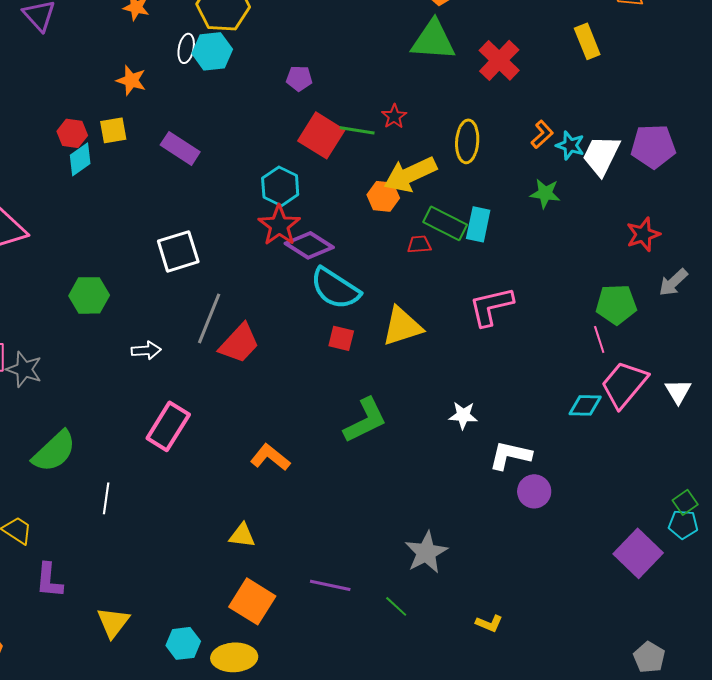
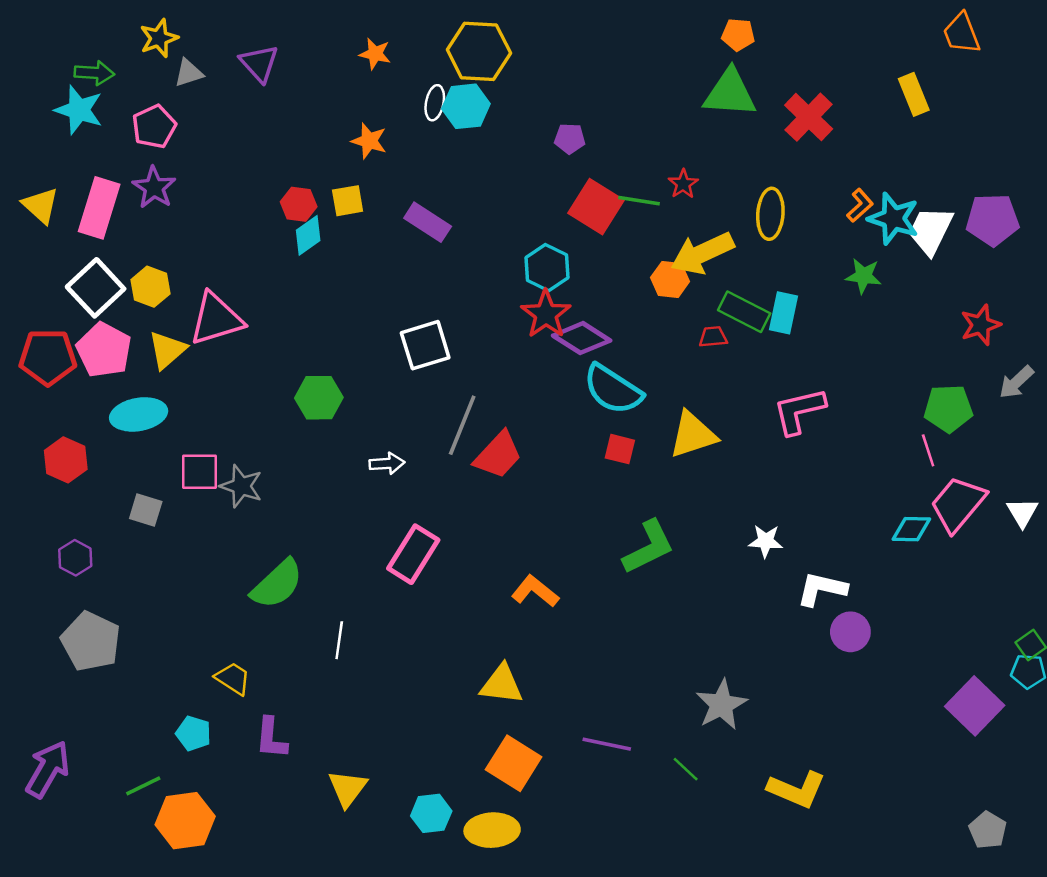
cyan star: (570, 145) -> (893, 219), size x1.5
yellow triangle: (242, 535) -> (502, 684), size x1.4
yellow L-shape: (489, 623) -> (797, 789), size x1.8

